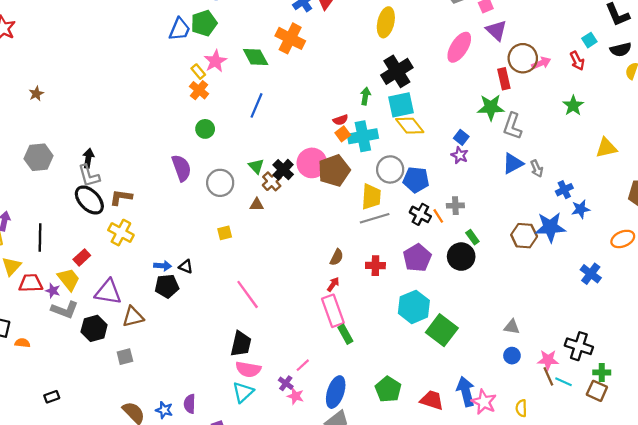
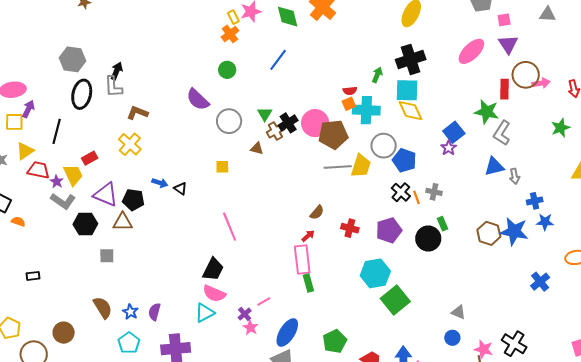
blue square: (461, 137) -> (454, 132), size x1.5
purple semicircle: (181, 168) -> (198, 100), turned 140
black ellipse: (89, 200) -> (82, 94), moved, turned 44
gray line: (375, 218) -> (338, 167), moved
black pentagon: (167, 286) -> (133, 200), moved

